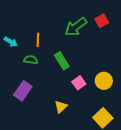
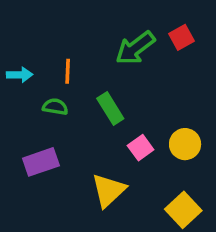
cyan arrow: (11, 42) -> (20, 75), turned -32
purple rectangle: (23, 91) -> (41, 162), turned 36
yellow triangle: (61, 107) -> (109, 190), size x1.5

